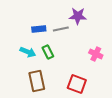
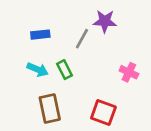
blue rectangle: (39, 29) -> (40, 35), moved
gray line: (61, 29) -> (82, 39), turned -49

